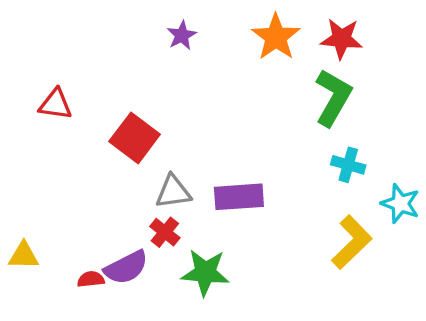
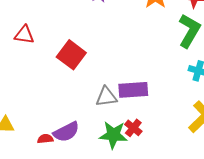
gray triangle: (173, 192) -> (106, 97), moved
red cross: (165, 232) -> (133, 128), moved

